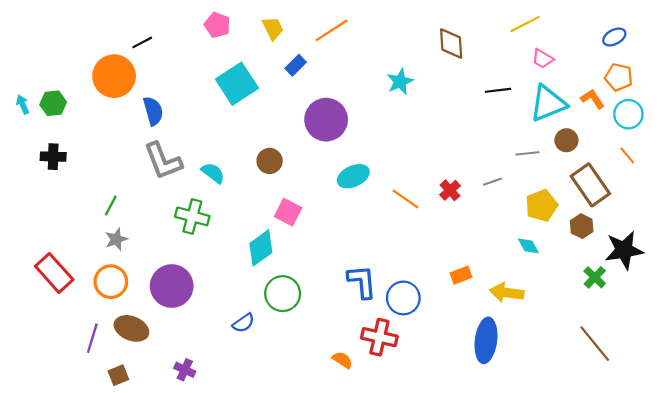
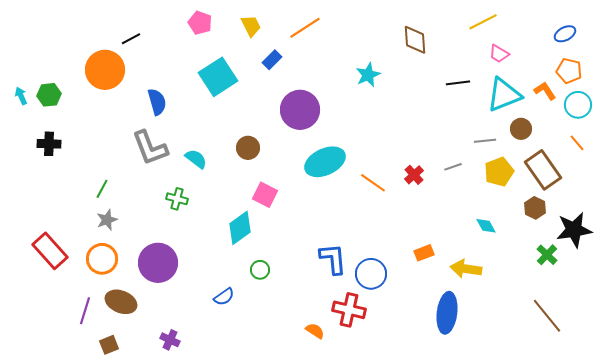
blue semicircle: (153, 111) -> (157, 102), moved
cyan ellipse: (353, 176) -> (325, 162), size x1.4
yellow pentagon: (541, 206) -> (499, 172), moved
green cross: (192, 216) -> (177, 199), size x0.7
green circle: (283, 294) -> (260, 270), size x0.6

